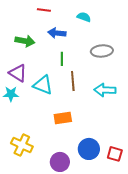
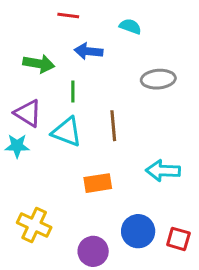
green line: (62, 59) -> (73, 92), moved
cyan arrow: (105, 90) -> (163, 171), moved

